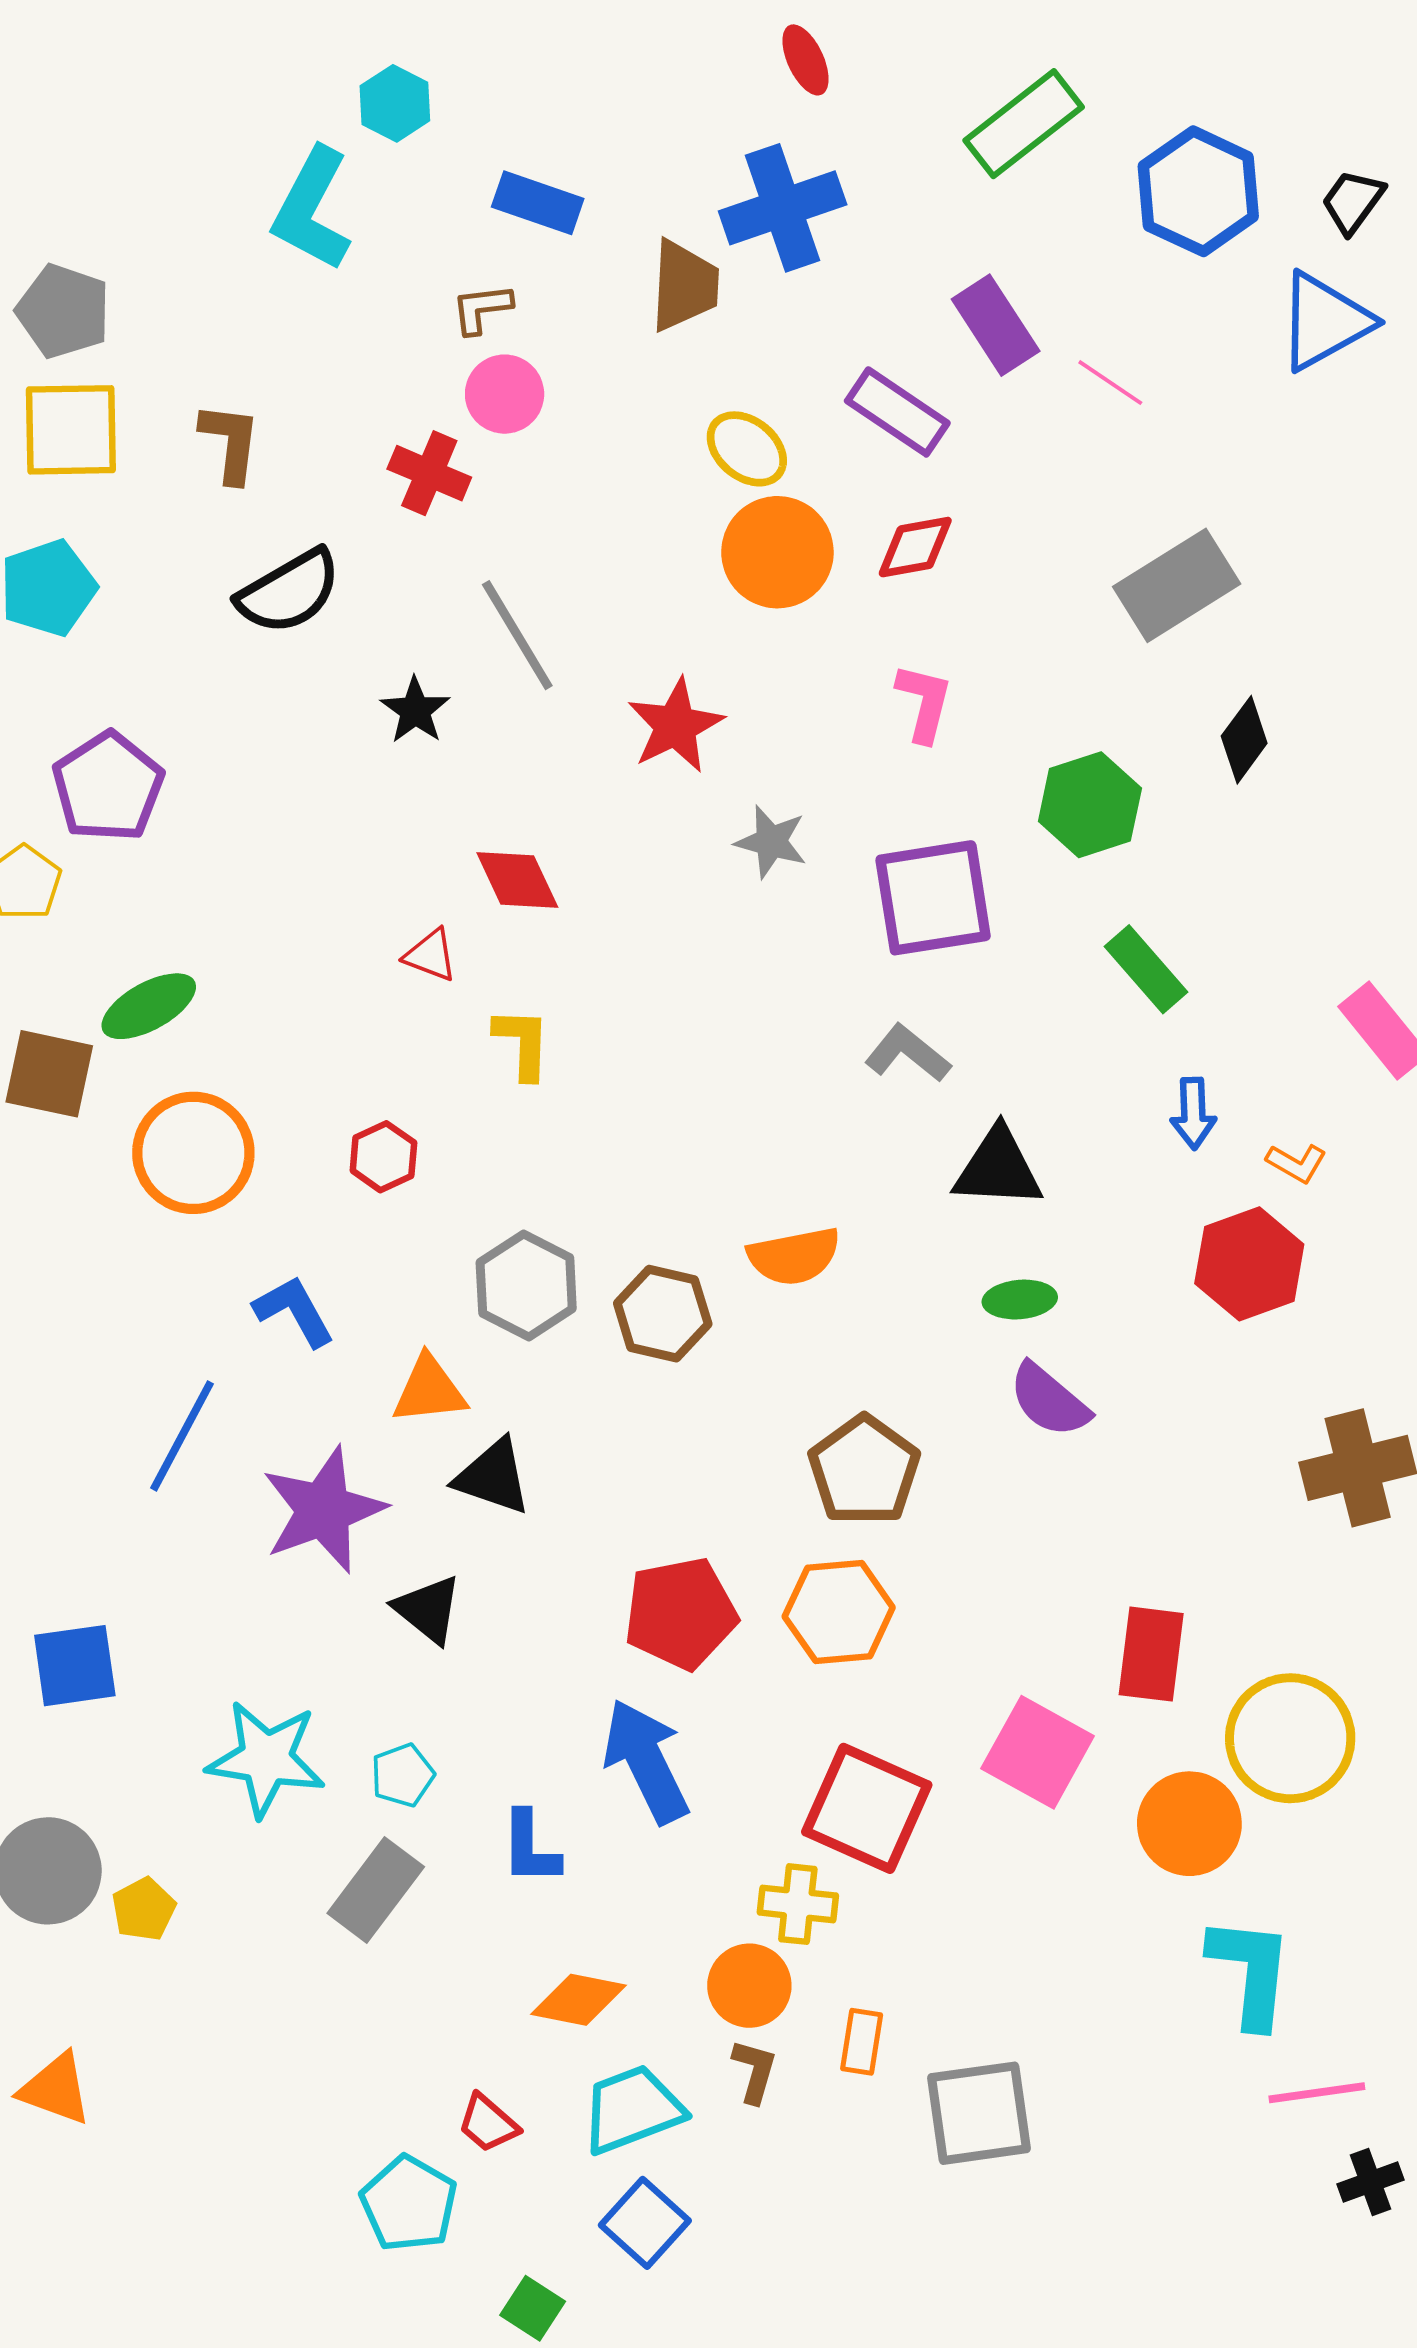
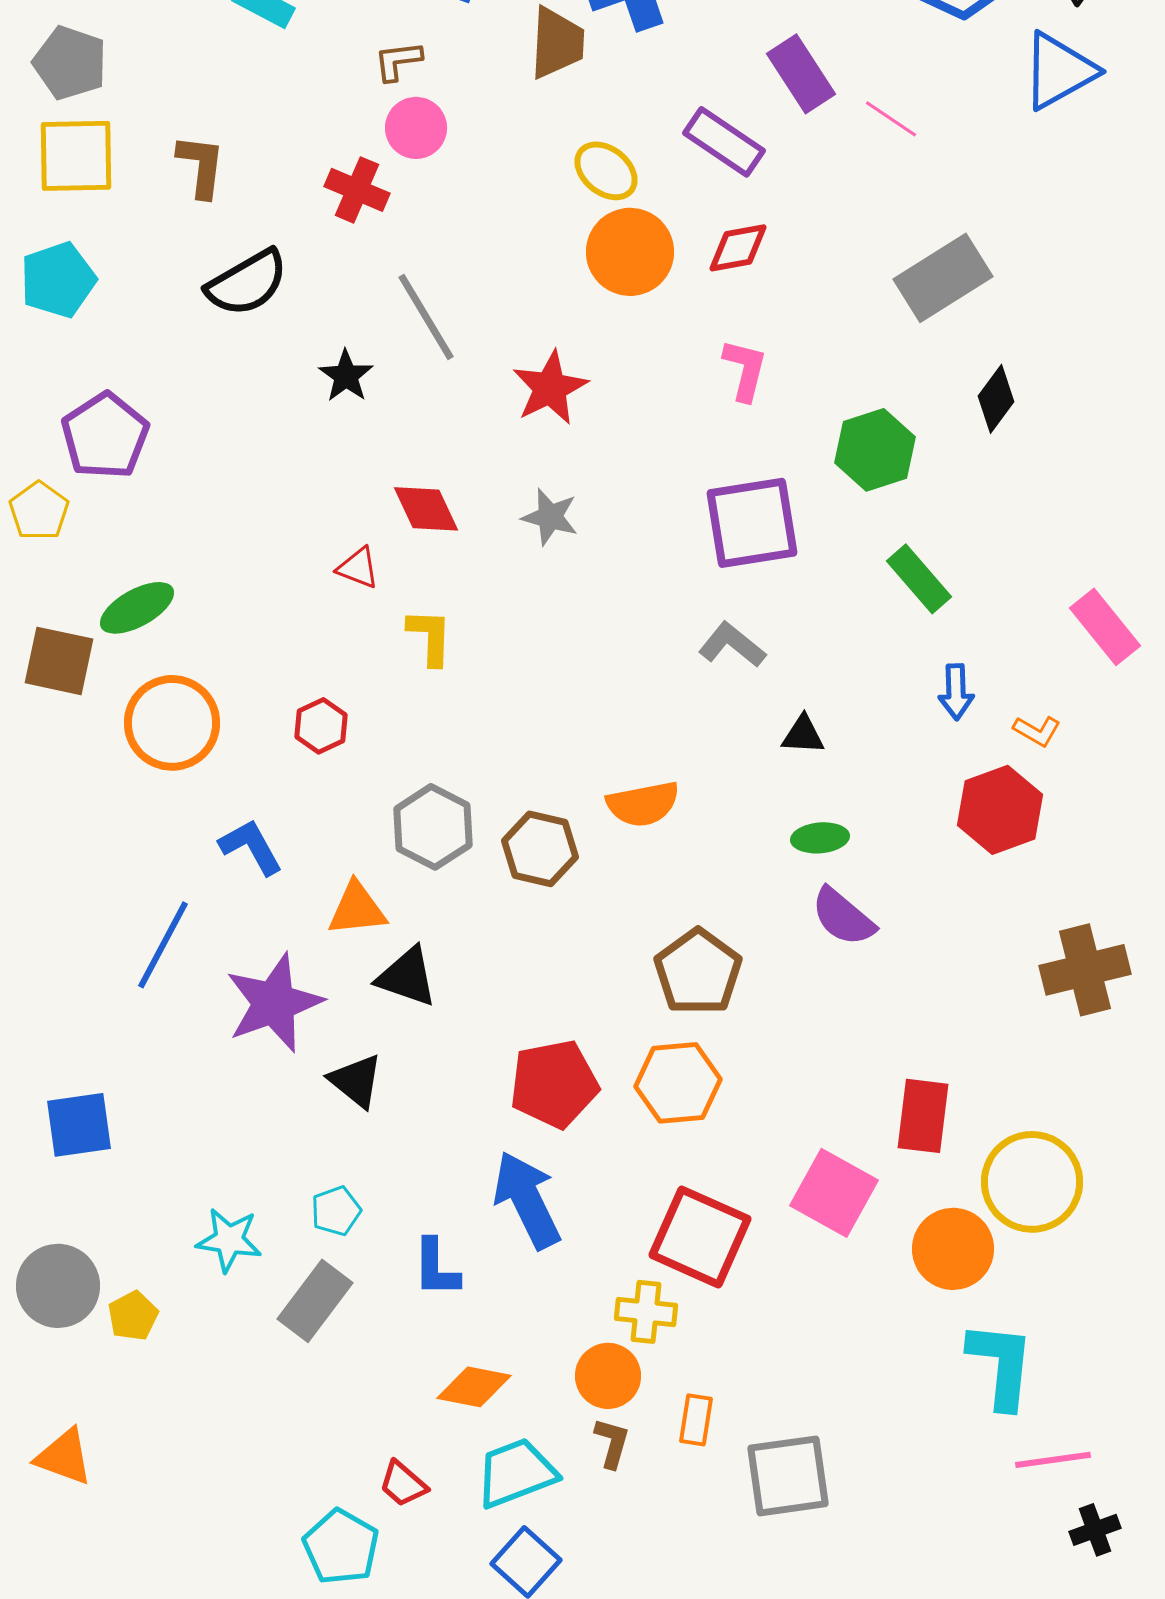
gray star: (771, 842) -> (550, 517), moved
black triangle: (998, 1168) -> (803, 735), size x0.6
cyan star: (266, 1759) -> (229, 1240), moved, size x0.7

